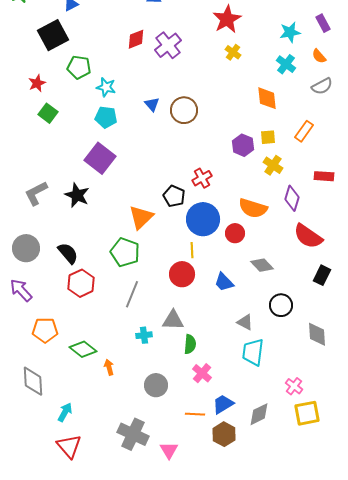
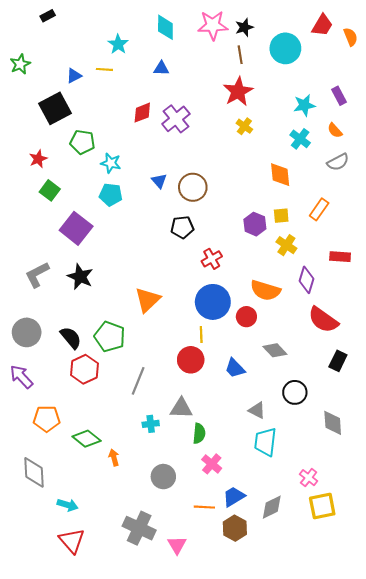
purple square: (100, 158) -> (76, 228), moved
black pentagon: (174, 196) -> (182, 227), moved, turned -30
green pentagon: (125, 252) -> (110, 337), moved
cyan arrow: (65, 412) -> (68, 505), turned 78

